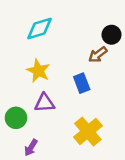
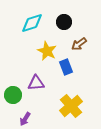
black circle: (112, 35) -> (64, 22), moved
yellow star: (38, 71) -> (47, 51), moved

